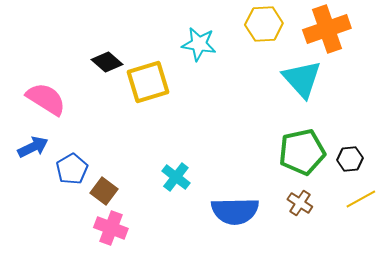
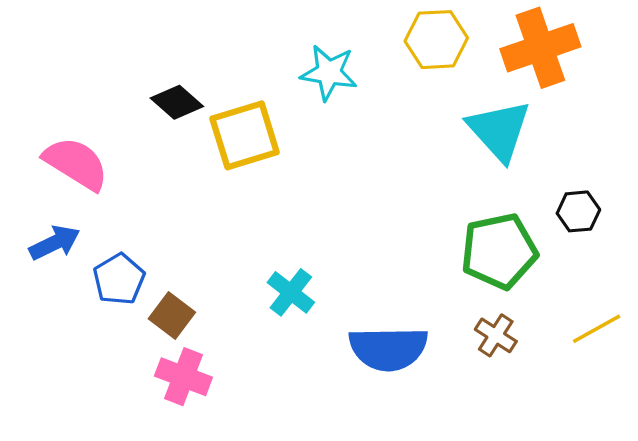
black hexagon: (350, 159) -> (578, 211), moved

